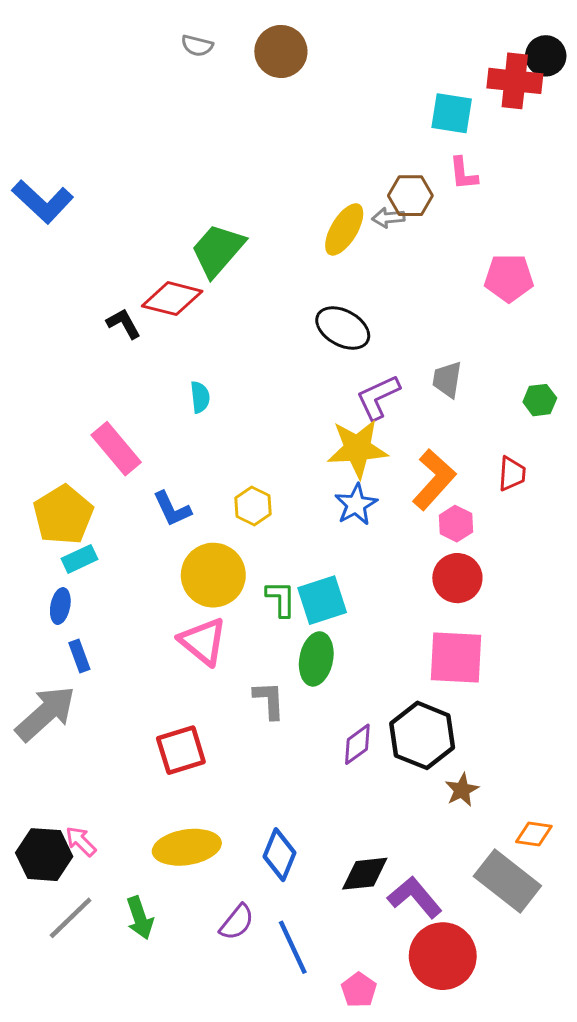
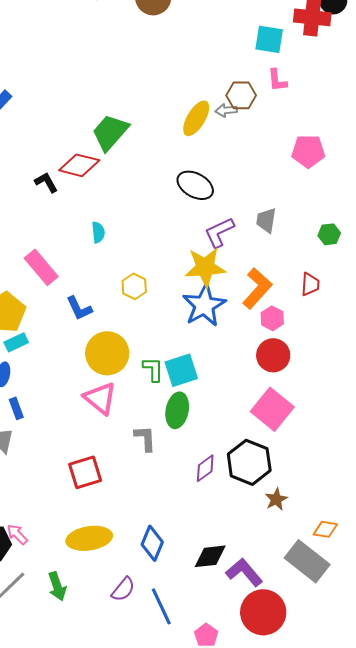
blue star: (356, 505) -> (204, 305), size x1.5
yellow hexagon: (253, 506) -> (134, 286), moved
pink square: (456, 657) -> (272, 409), turned 36

